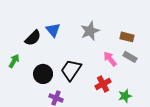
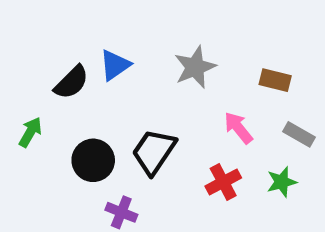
blue triangle: (53, 30) -> (115, 65), turned 35
gray rectangle: (130, 57) -> (299, 134), moved
green star: (125, 96) -> (282, 182), moved

